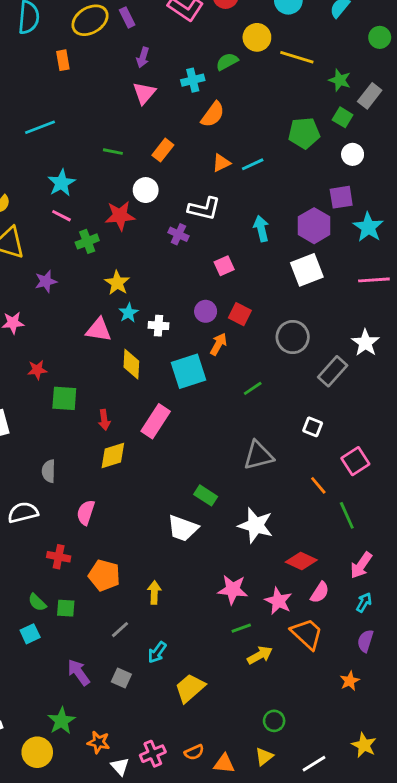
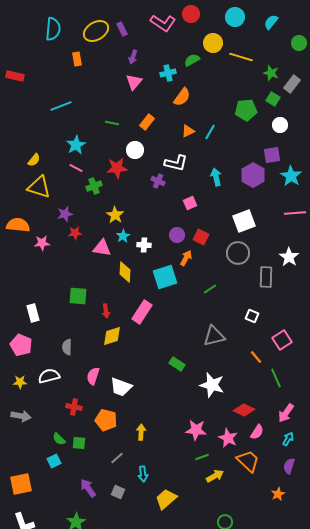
cyan line: (253, 164) -> (210, 132), turned -35
white square: (307, 270) -> (244, 221), moved
red star: (37, 370) -> (75, 233), moved
gray rectangle: (333, 371) -> (266, 277), turned -40
white trapezoid: (183, 528) -> (121, 387), moved
cyan arrow: (157, 652) -> (143, 474), turned -42

